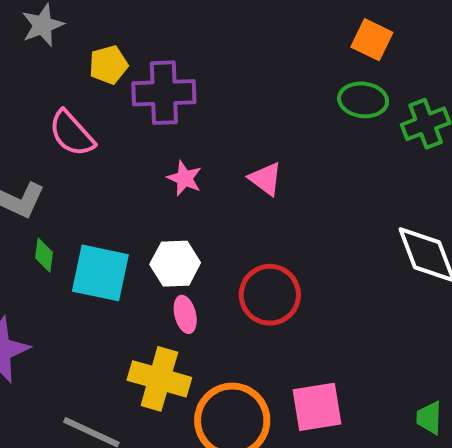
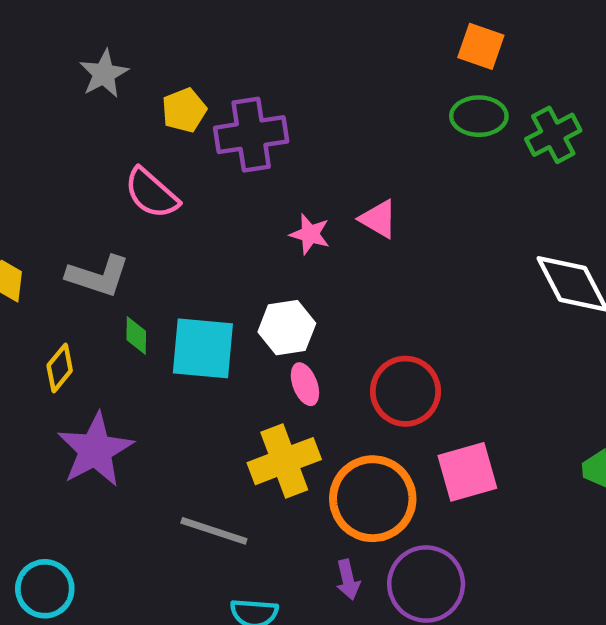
pink star: (185, 178) -> (310, 234), moved
red circle: (270, 295) -> (405, 391), moved
yellow cross: (159, 379) -> (284, 461), turned -30

